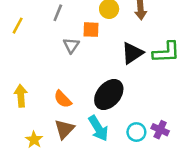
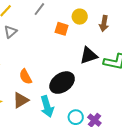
gray triangle: (71, 45) -> (10, 32), moved

